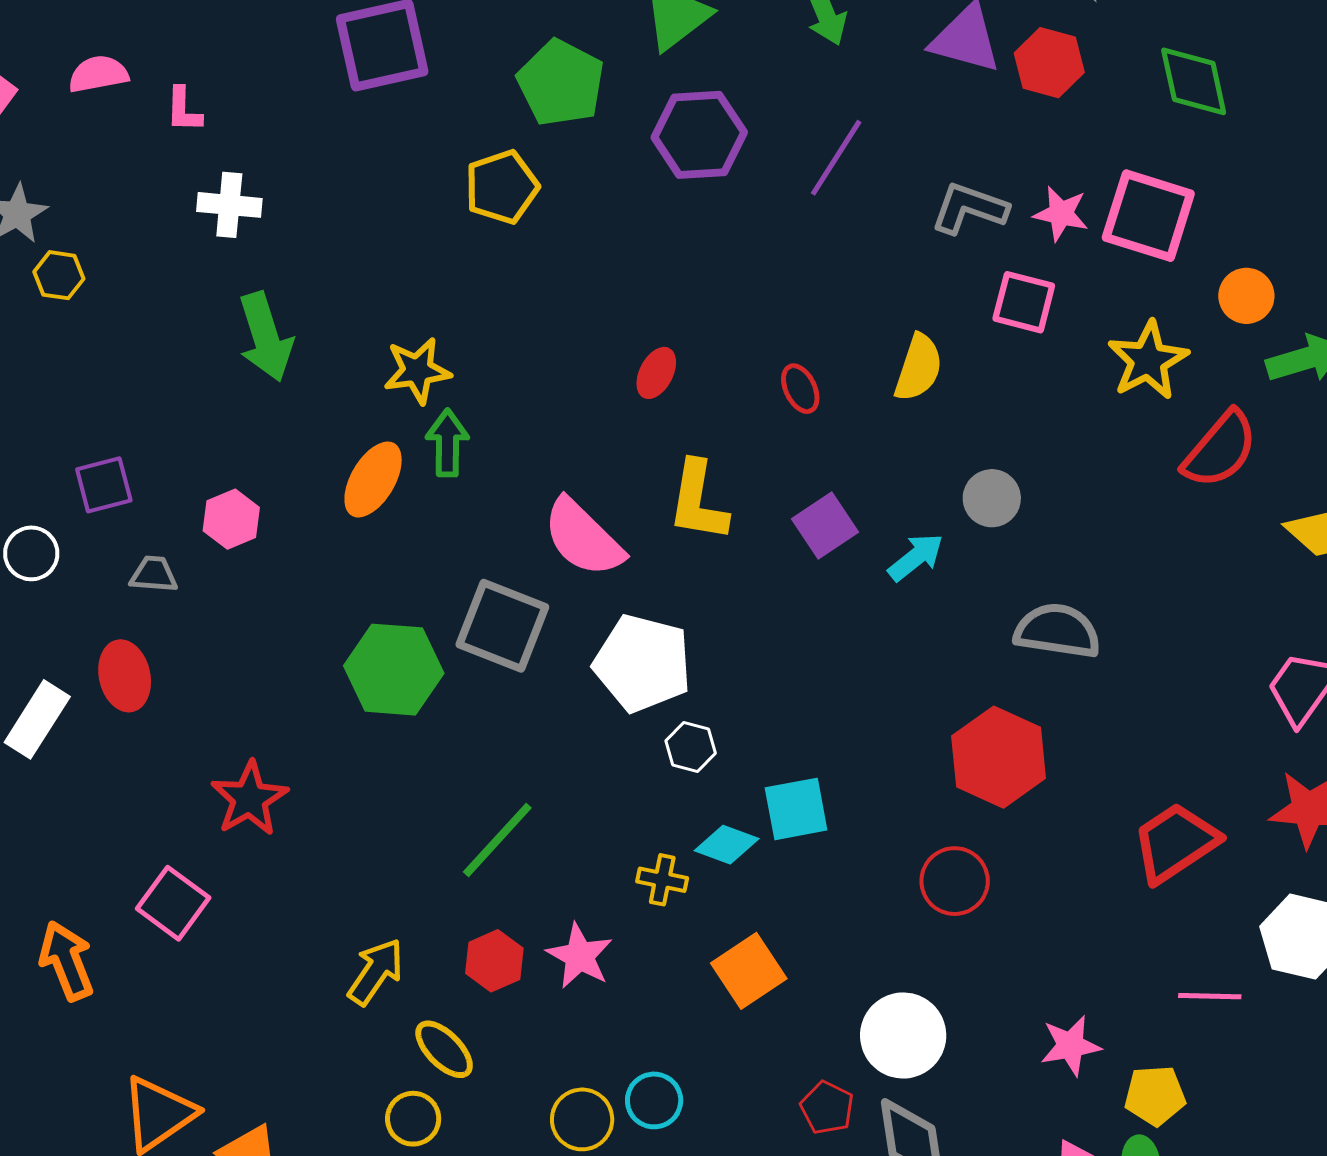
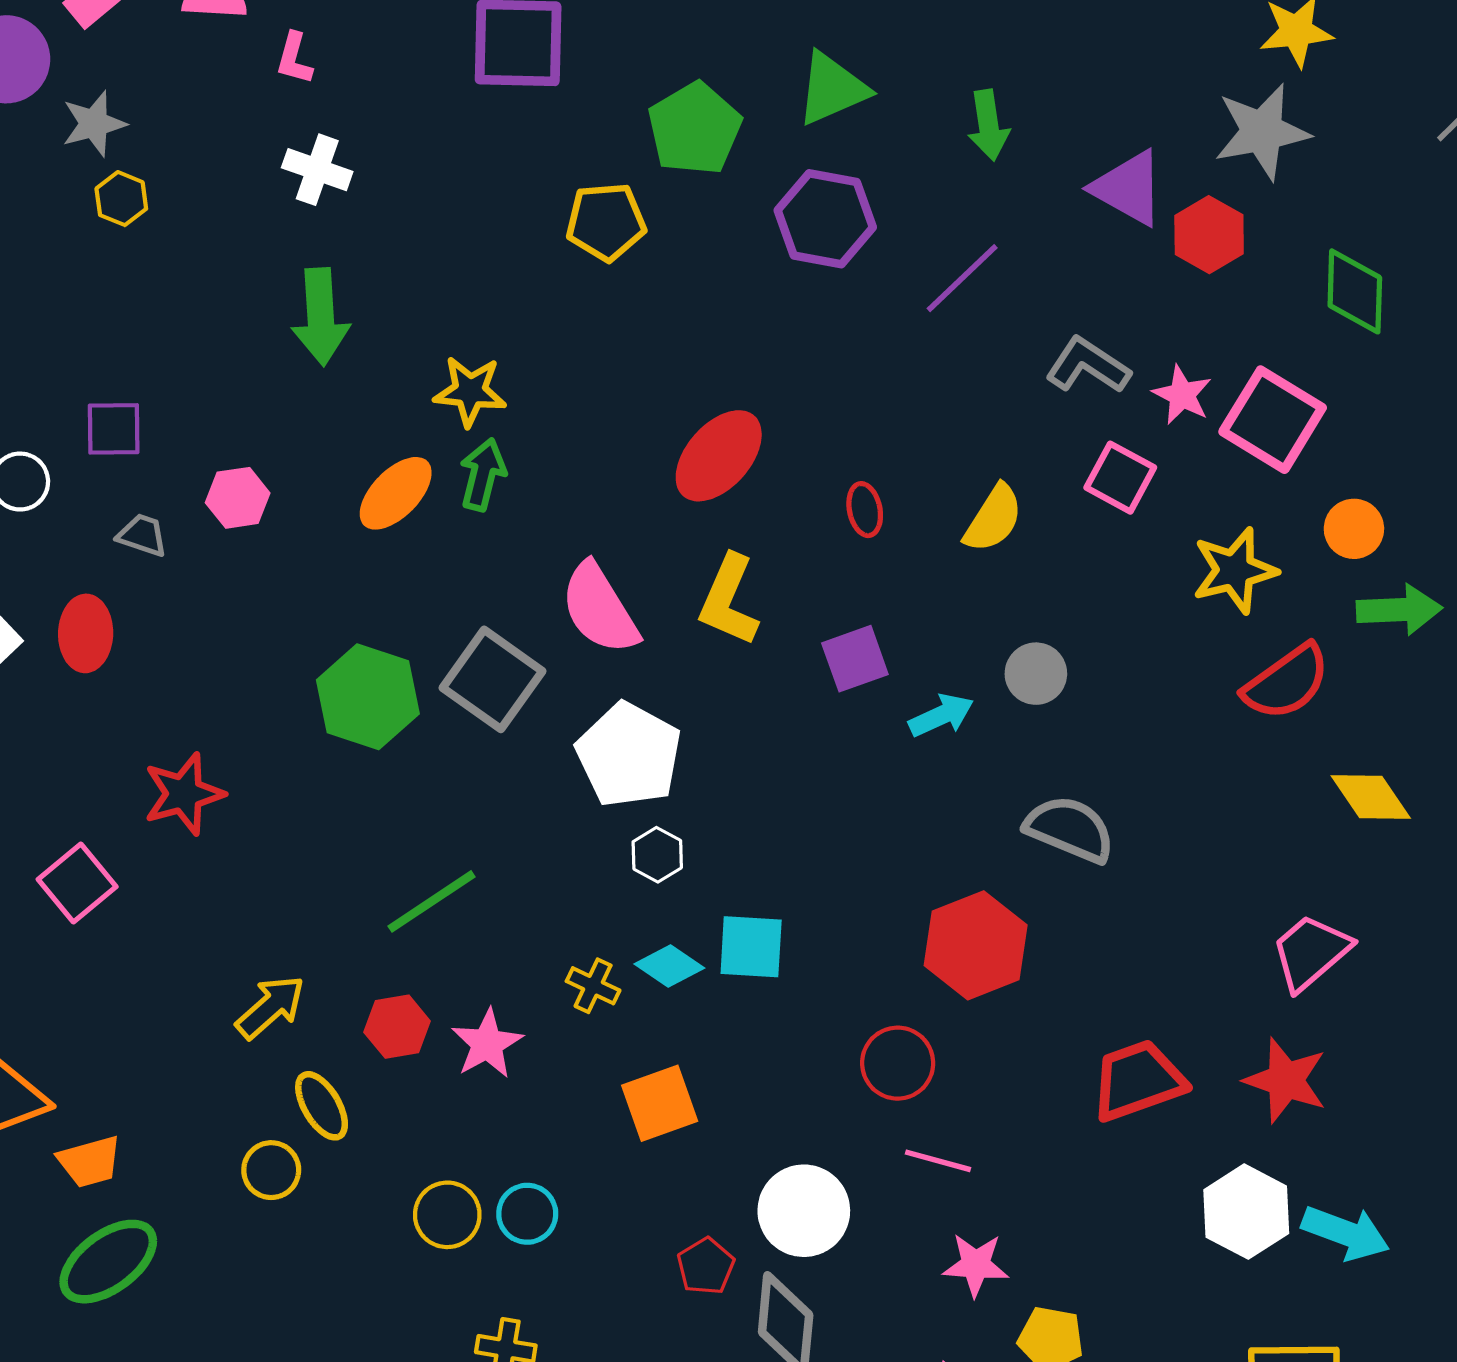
red ellipse: (656, 373) -> (719, 456), size x1.8
pink line: (1210, 996) -> (938, 1161), moved

